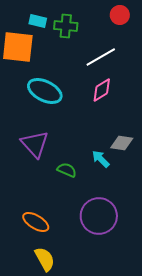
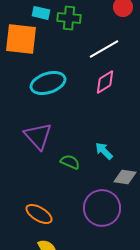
cyan ellipse: (45, 91) -> (48, 83), turned -44
gray diamond: (122, 143) -> (125, 177), moved

